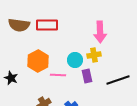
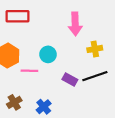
yellow cross: (94, 55) -> (95, 49), moved
purple rectangle: (87, 76) -> (70, 79), moved, turned -48

